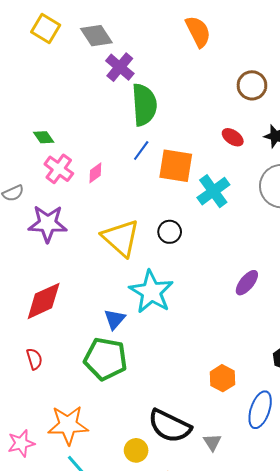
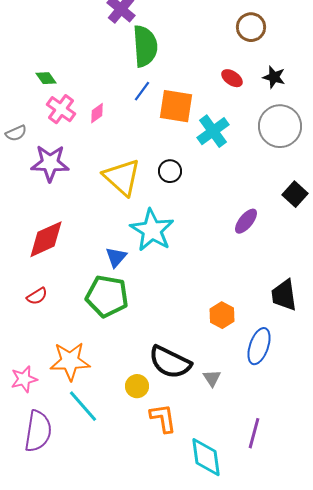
red semicircle: (34, 359) -> (37, 296), turned 75

